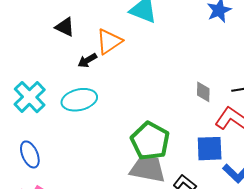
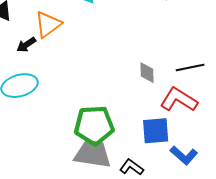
green pentagon: (150, 141) -> (94, 125), turned -30

